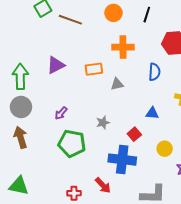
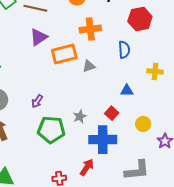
purple triangle: (56, 65) -> (39, 37), moved
orange rectangle: (94, 69) -> (64, 54), size x1.4
gray star: (103, 123) -> (80, 116), moved
red arrow: (103, 185) -> (87, 167), turned -96

